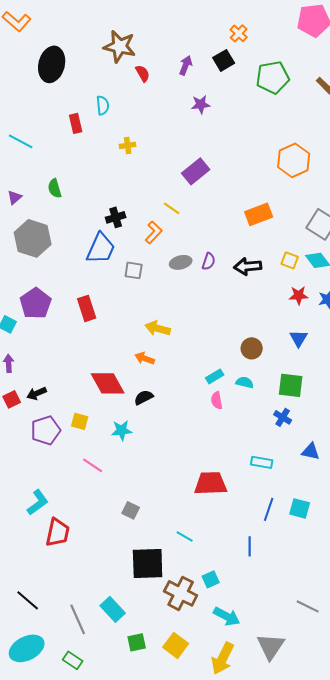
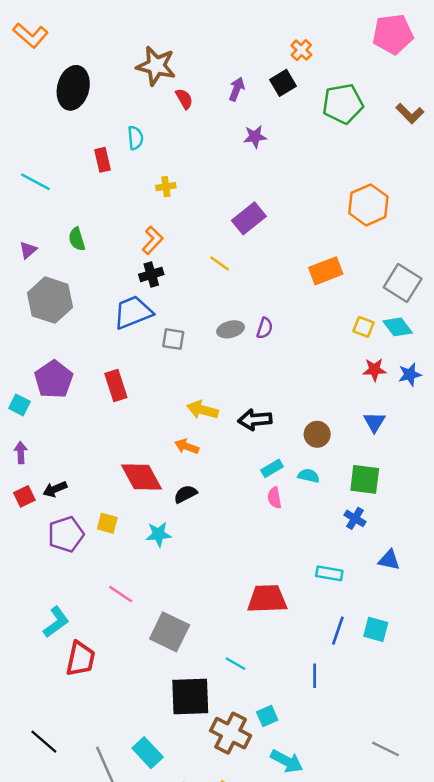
orange L-shape: (154, 232) -> (152, 240), moved
blue trapezoid: (101, 248) -> (133, 312), turned -136
black arrow: (248, 266) -> (255, 420), moved
pink line: (93, 465) -> (121, 594), moved
gray square: (131, 510) -> (170, 632), size x1.8

